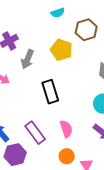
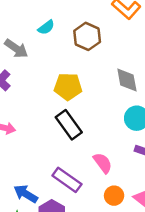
yellow pentagon: (61, 50) -> (68, 87), moved
gray arrow: (27, 59) -> (16, 49), moved, turned -60

